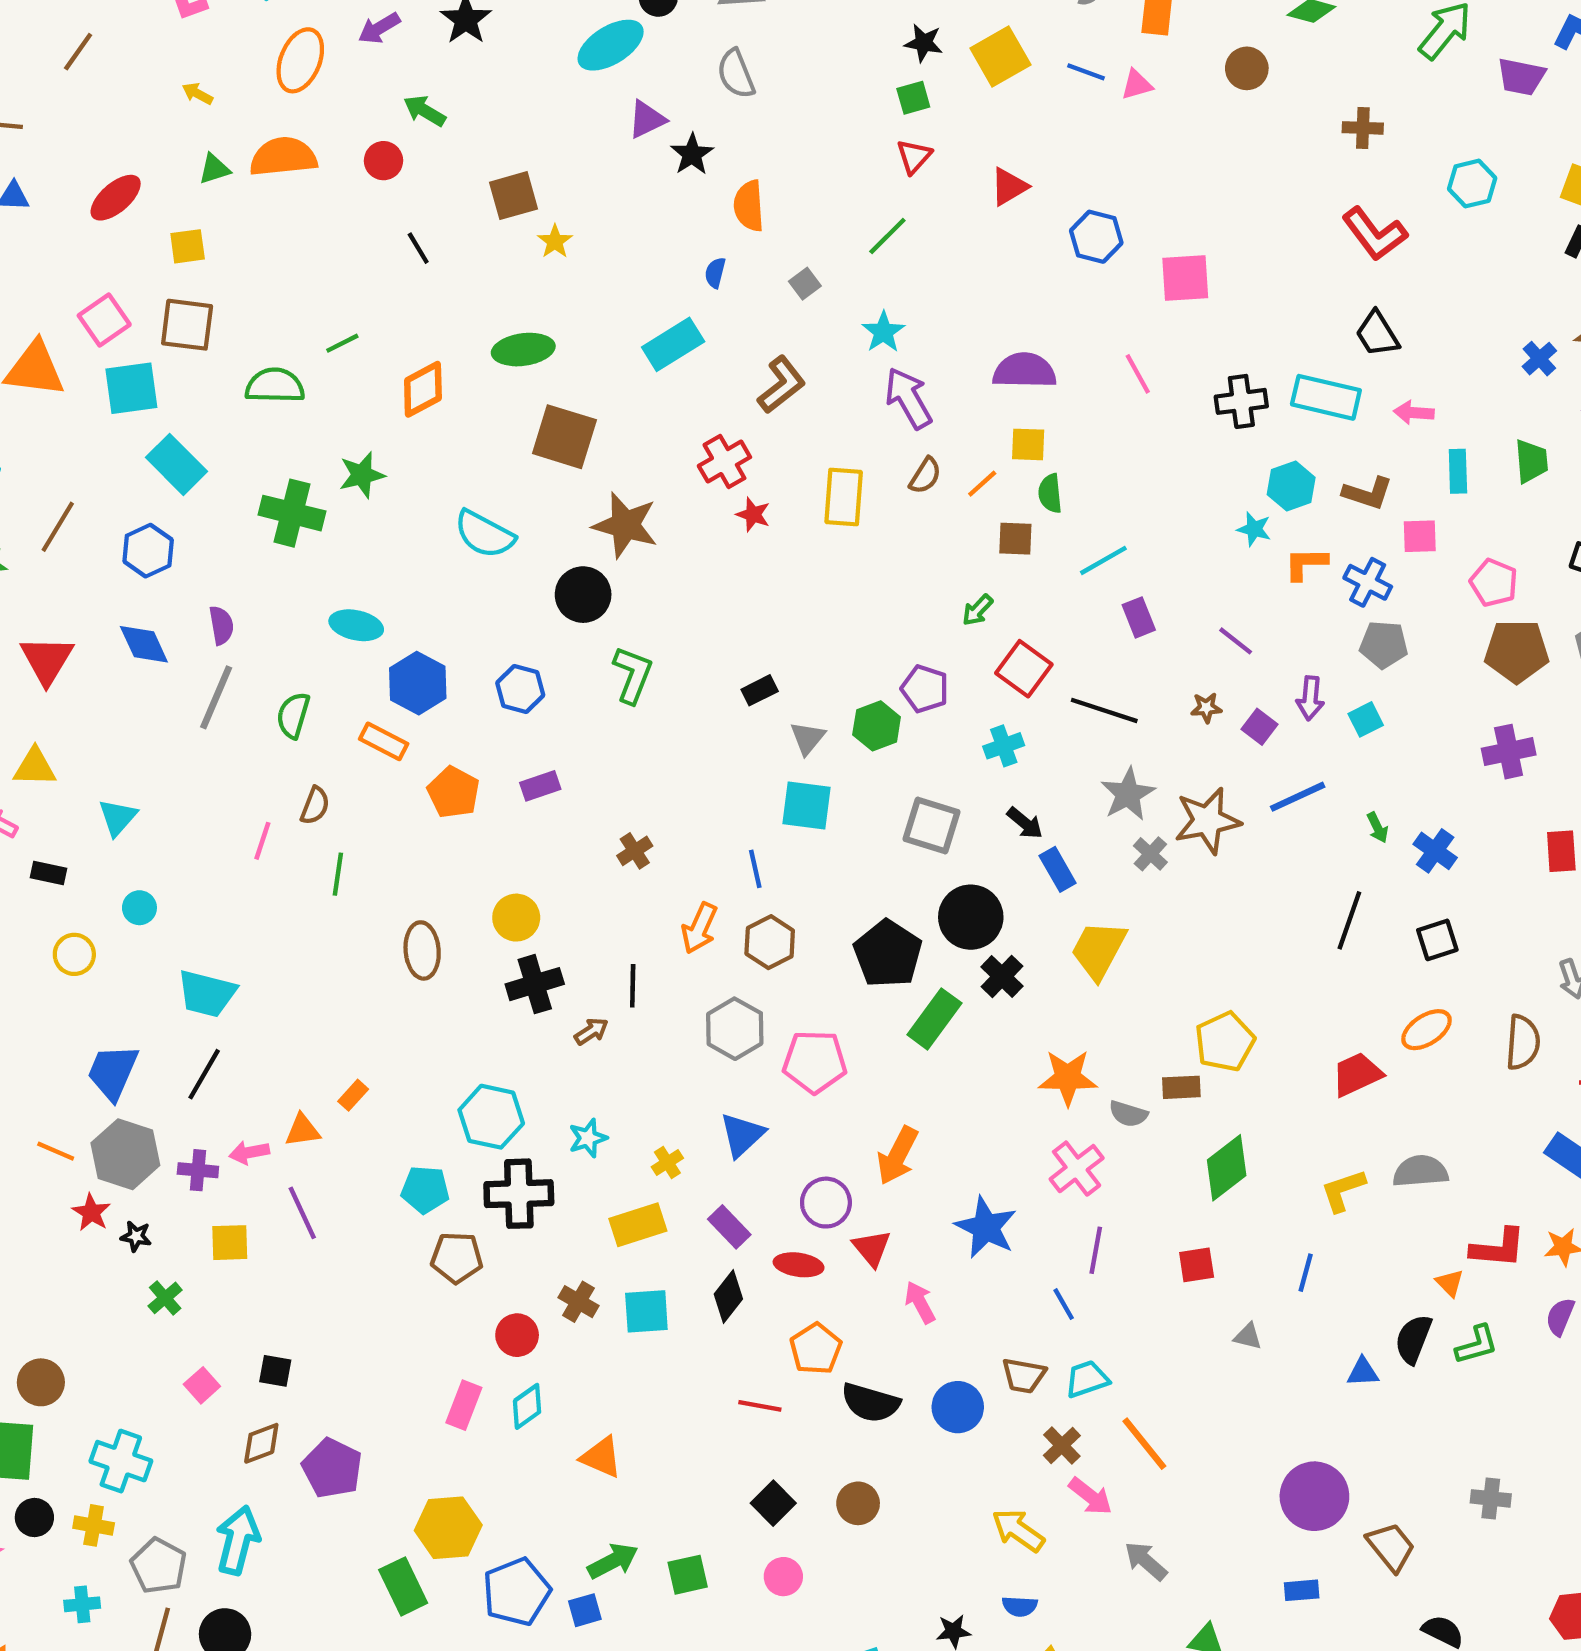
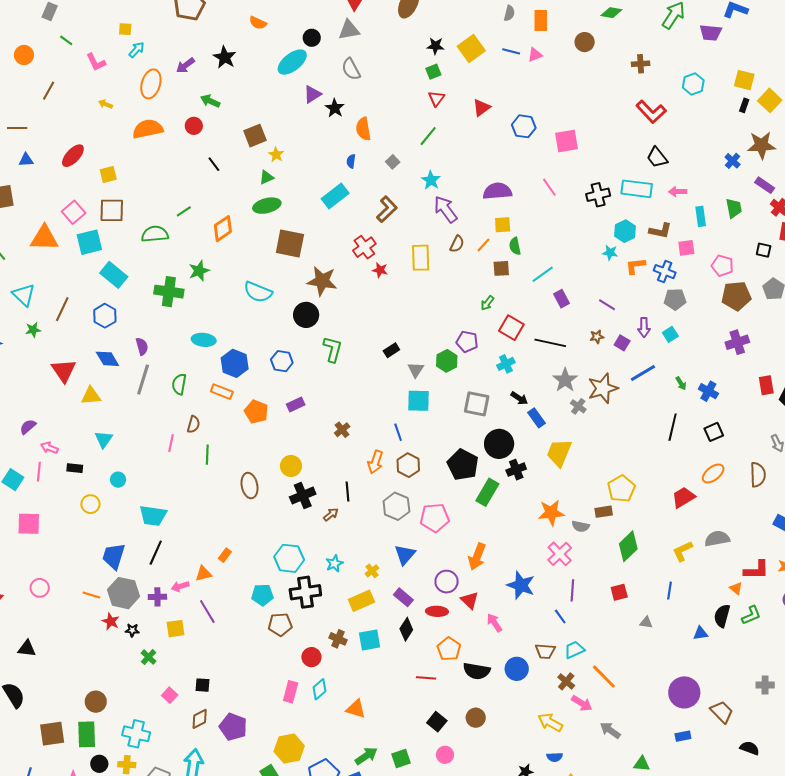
green triangle: (214, 169) -> (267, 177), moved
yellow triangle: (35, 767) -> (91, 396), moved
black cross: (1002, 976) -> (516, 470), turned 30

